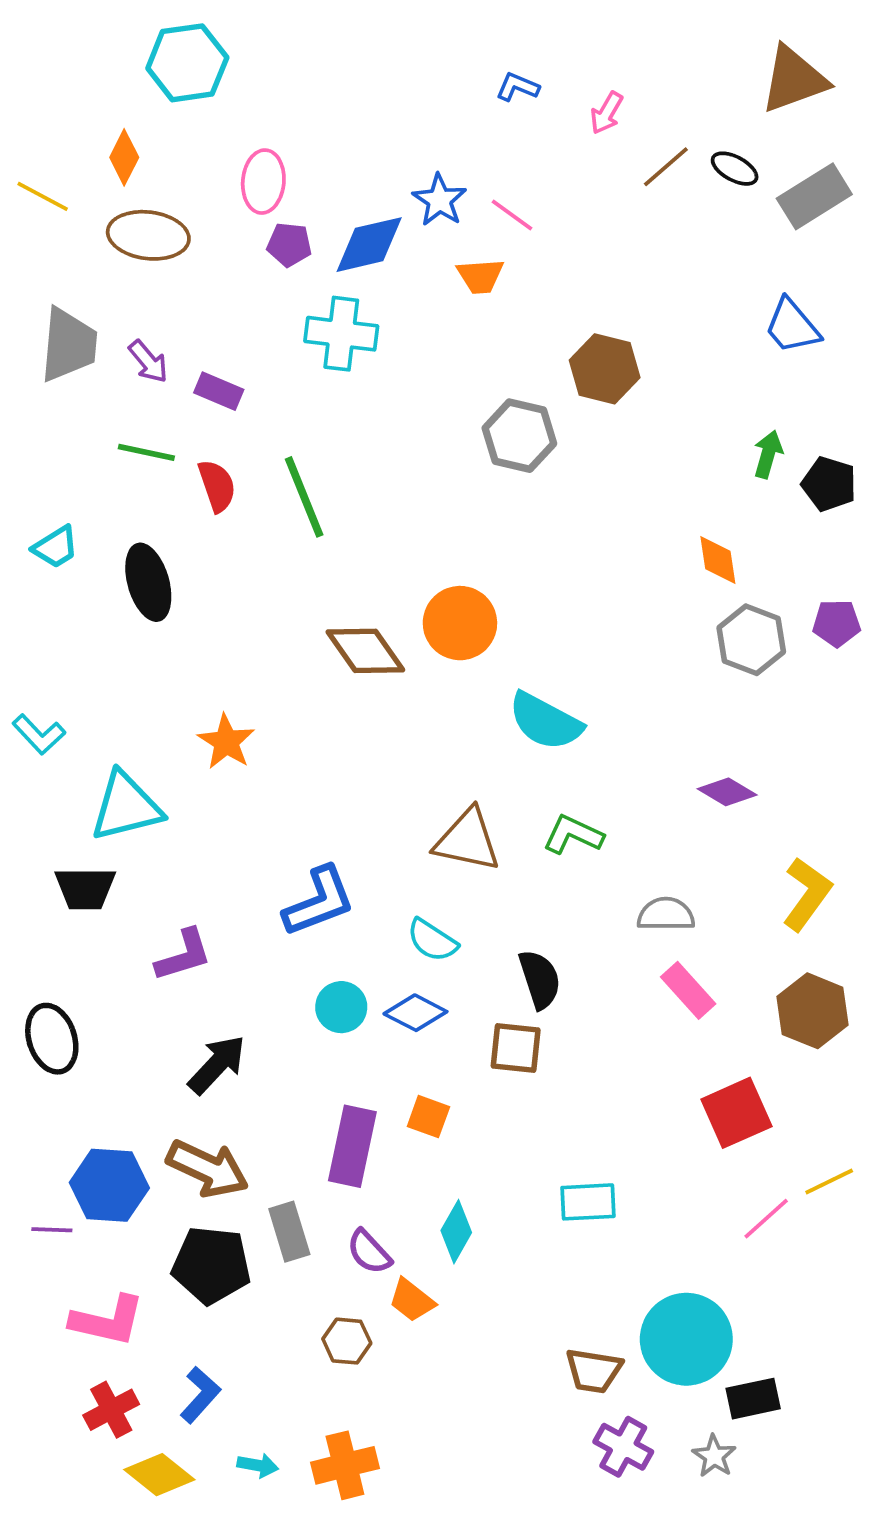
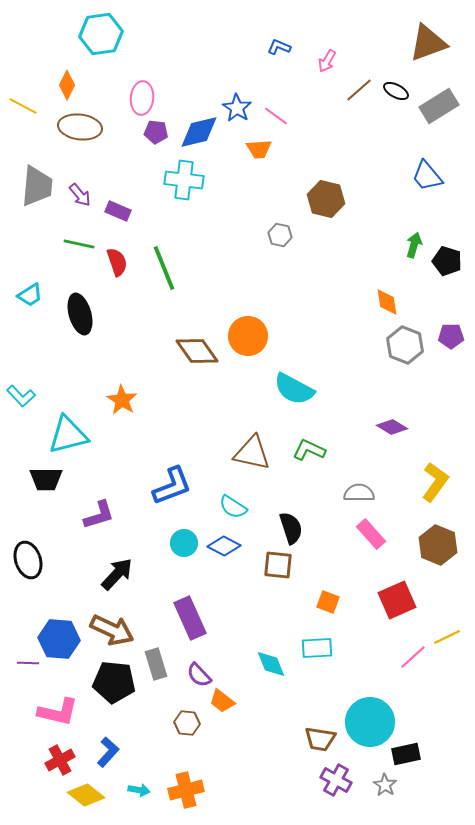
gray hexagon: (519, 436) -> (280, 235), size x0.6
orange square: (428, 1117) -> (328, 602), moved
purple rectangle: (352, 1146) -> (190, 618), turned -36
cyan diamond: (456, 1232) -> (271, 664), moved, turned -52

